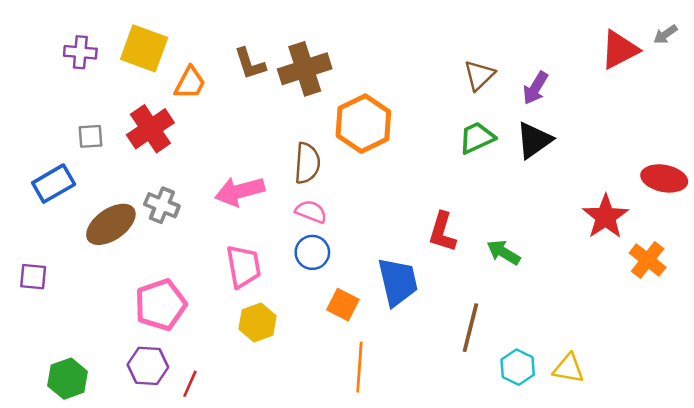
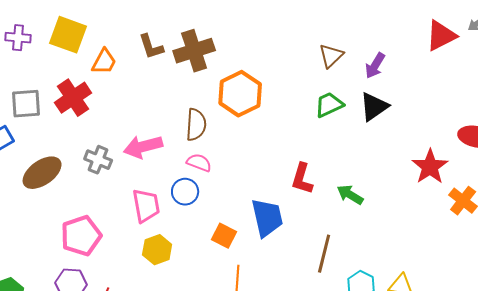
gray square: (91, 136) -> (26, 104), size x1.5
gray cross: (162, 205) -> (98, 160), moved
blue circle: (312, 252) -> (185, 192), moved

